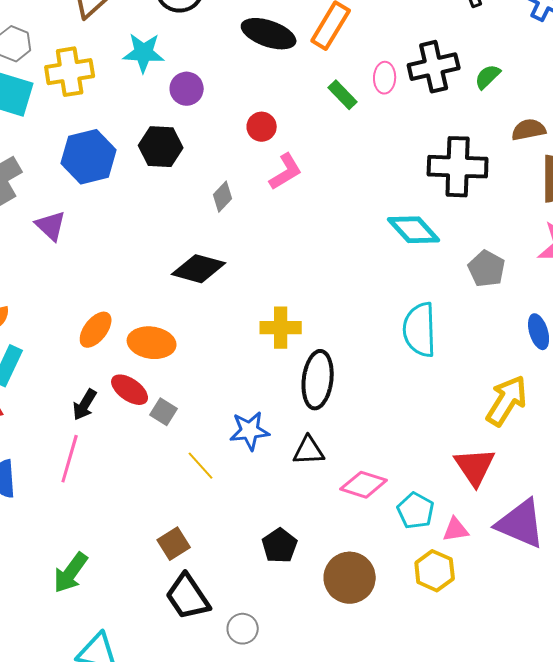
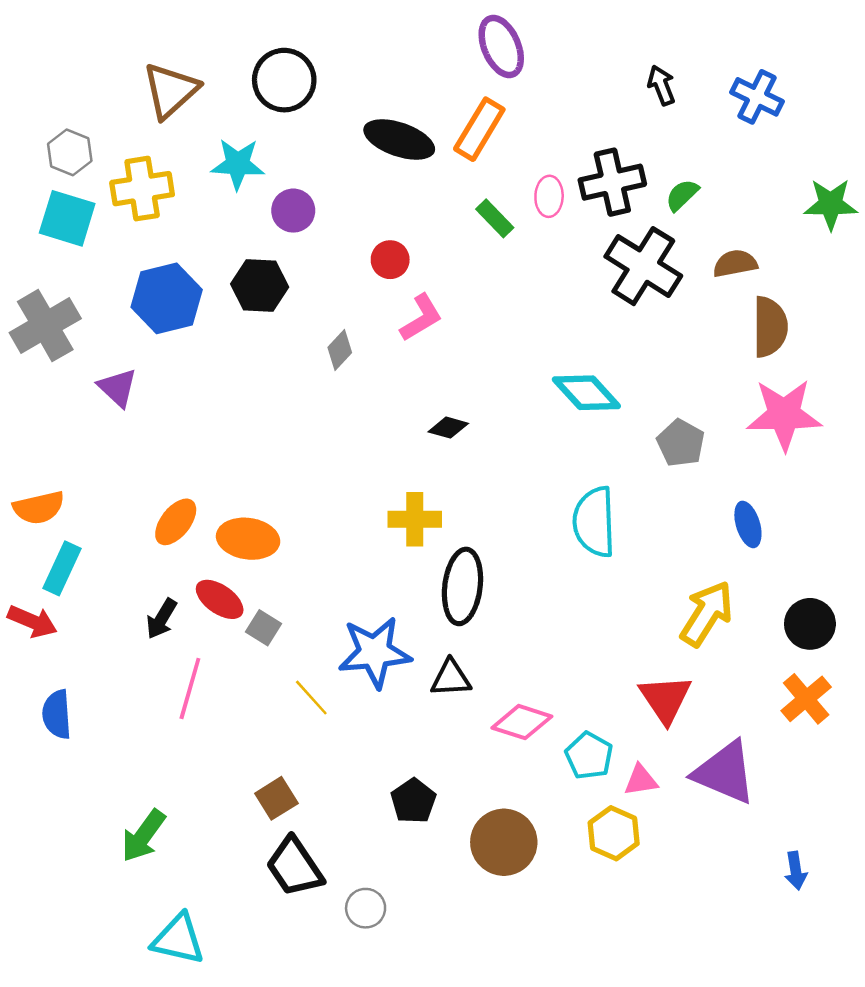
black cross: (458, 167) -> (643, 266), moved, turned 30
black diamond: (199, 269) -> (448, 428), moved, size x0.6
blue star: (250, 431) -> (375, 652), size x1.4
pink line: (70, 459) -> (190, 689), moved

